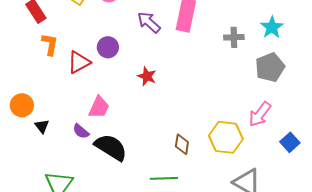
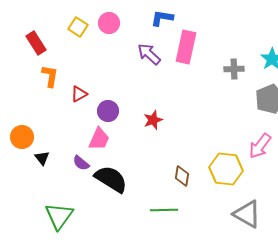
purple circle: (108, 47) -> (108, 111), moved
red triangle: (79, 62) -> (79, 94), size x0.7
red star: (147, 76) -> (153, 120), moved, turned 30

